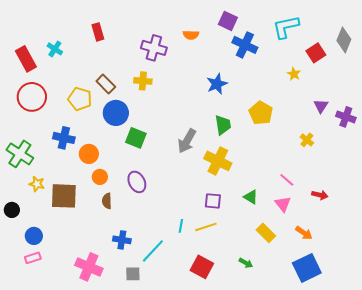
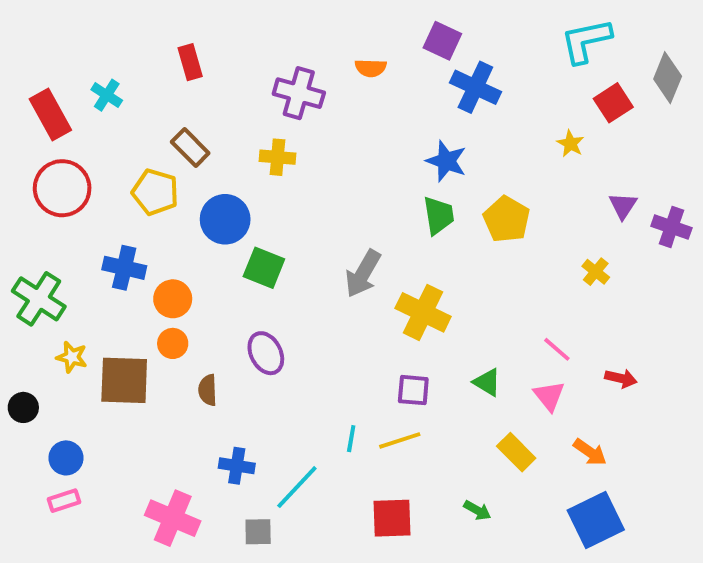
cyan L-shape: (286, 27) -> (586, 41), moved
brown rectangle: (106, 84) -> (190, 147), moved
blue star: (217, 84) -> (446, 161), moved, turned -30
green trapezoid: (223, 125) -> (439, 215), moved
orange circle: (100, 177) -> (173, 343), moved
red square: (202, 267) -> (392, 518), turned -30

